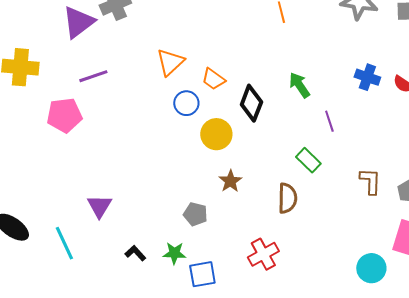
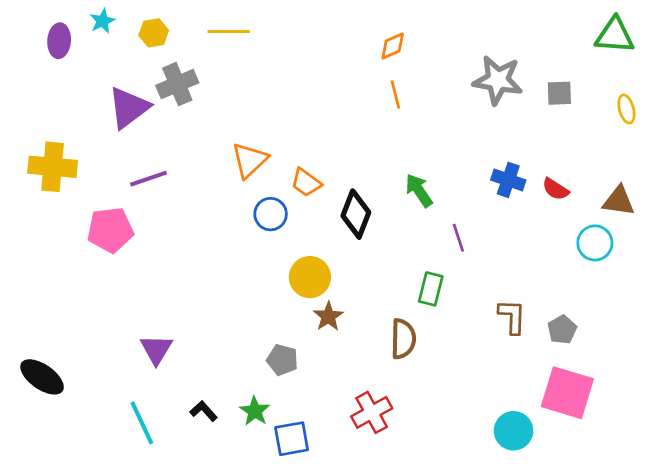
yellow circle: (216, 134) -> (310, 277), moved
green rectangle: (308, 160) -> (431, 289), turned 60
cyan line: (64, 243) -> (142, 423), moved
green star: (174, 253) -> (255, 411), turned 30

